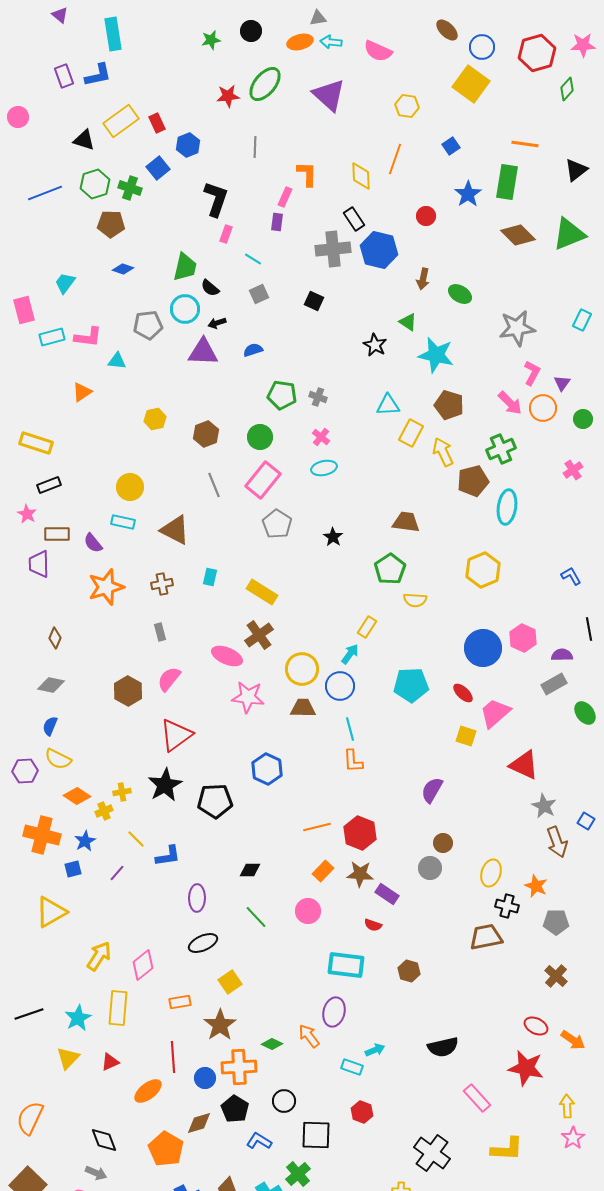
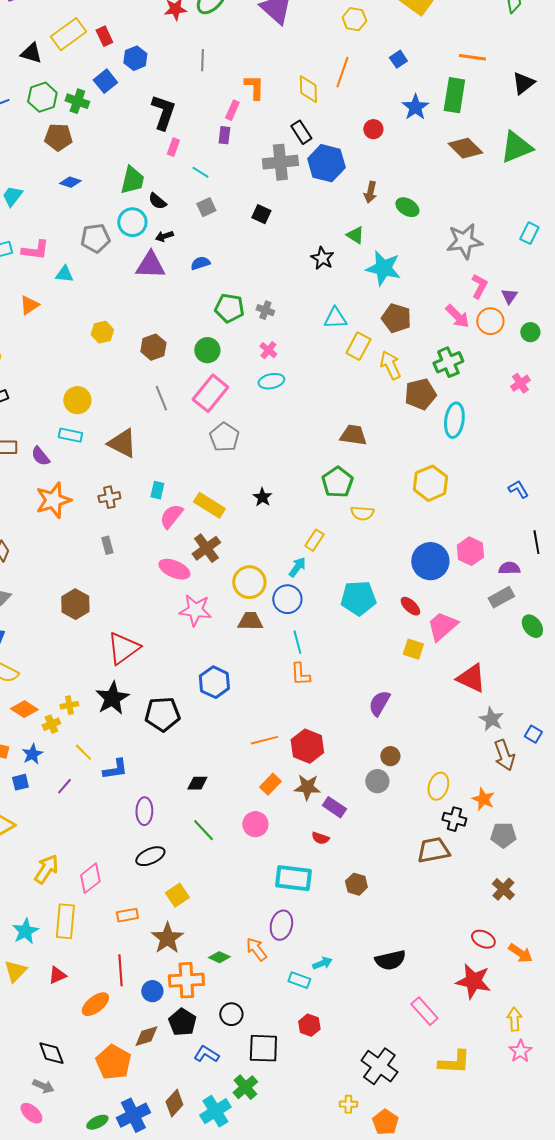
black star: (333, 537) -> (262, 497), moved
pink semicircle: (169, 679) -> (171, 516), moved

